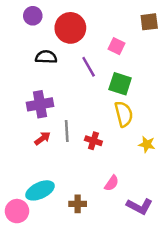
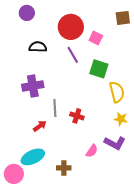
red circle: (70, 28) -> (71, 27), moved
yellow semicircle: (124, 114) -> (117, 92), moved
red arrow: (42, 138) -> (40, 126), moved
purple L-shape: (140, 206) -> (115, 143), moved

